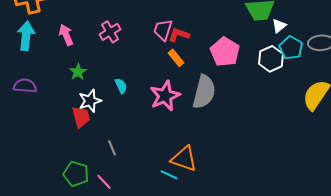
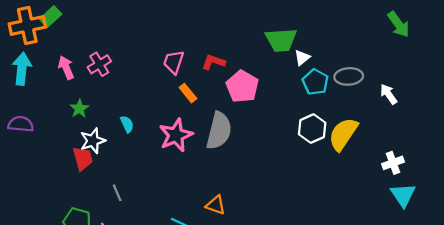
pink cross: (110, 32) -> (99, 64), moved
red L-shape: (179, 35) -> (213, 62), moved
white hexagon: (271, 59) -> (312, 129), moved
orange triangle: (184, 159) -> (216, 205), moved, size x0.7

